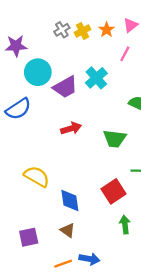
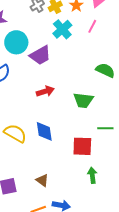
cyan cross: (96, 78) -> (62, 29), moved
red square: (113, 191) -> (82, 146), turned 35
blue diamond: (70, 201) -> (44, 131), moved

